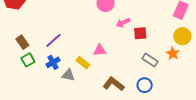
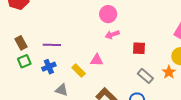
pink arrow: (123, 23) -> (112, 35), moved
purple line: (53, 40) -> (52, 45), turned 36
gray triangle: (68, 75) -> (62, 90), moved

